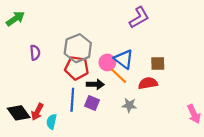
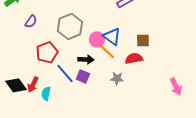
purple semicircle: (35, 53) -> (31, 21), moved, turned 40
red pentagon: (77, 68) -> (47, 52), moved, turned -30
blue line: (72, 100) -> (65, 73), turned -45

